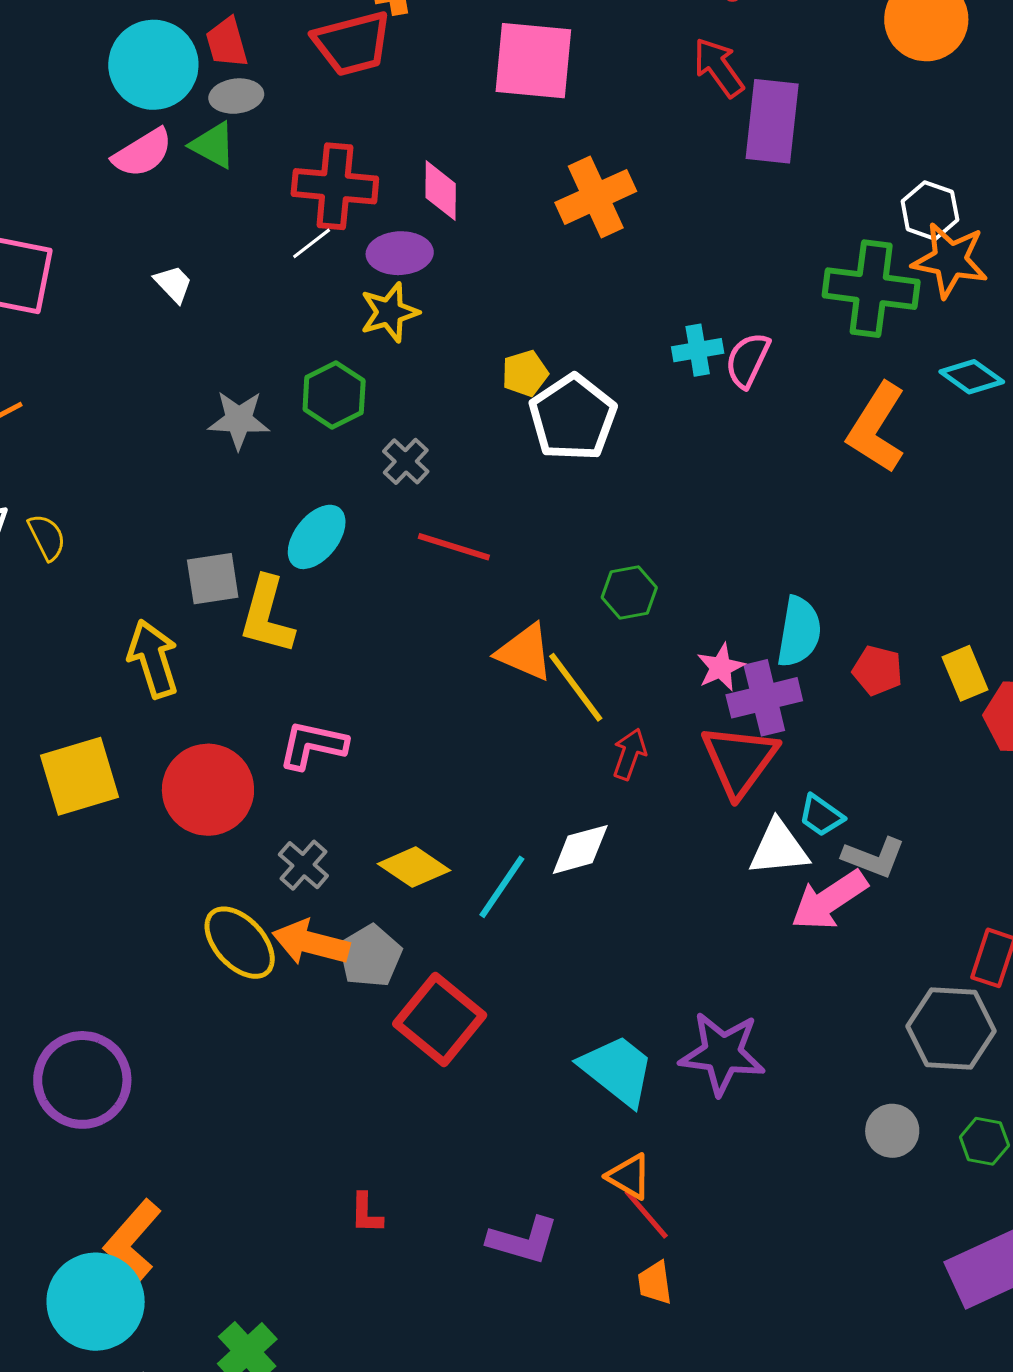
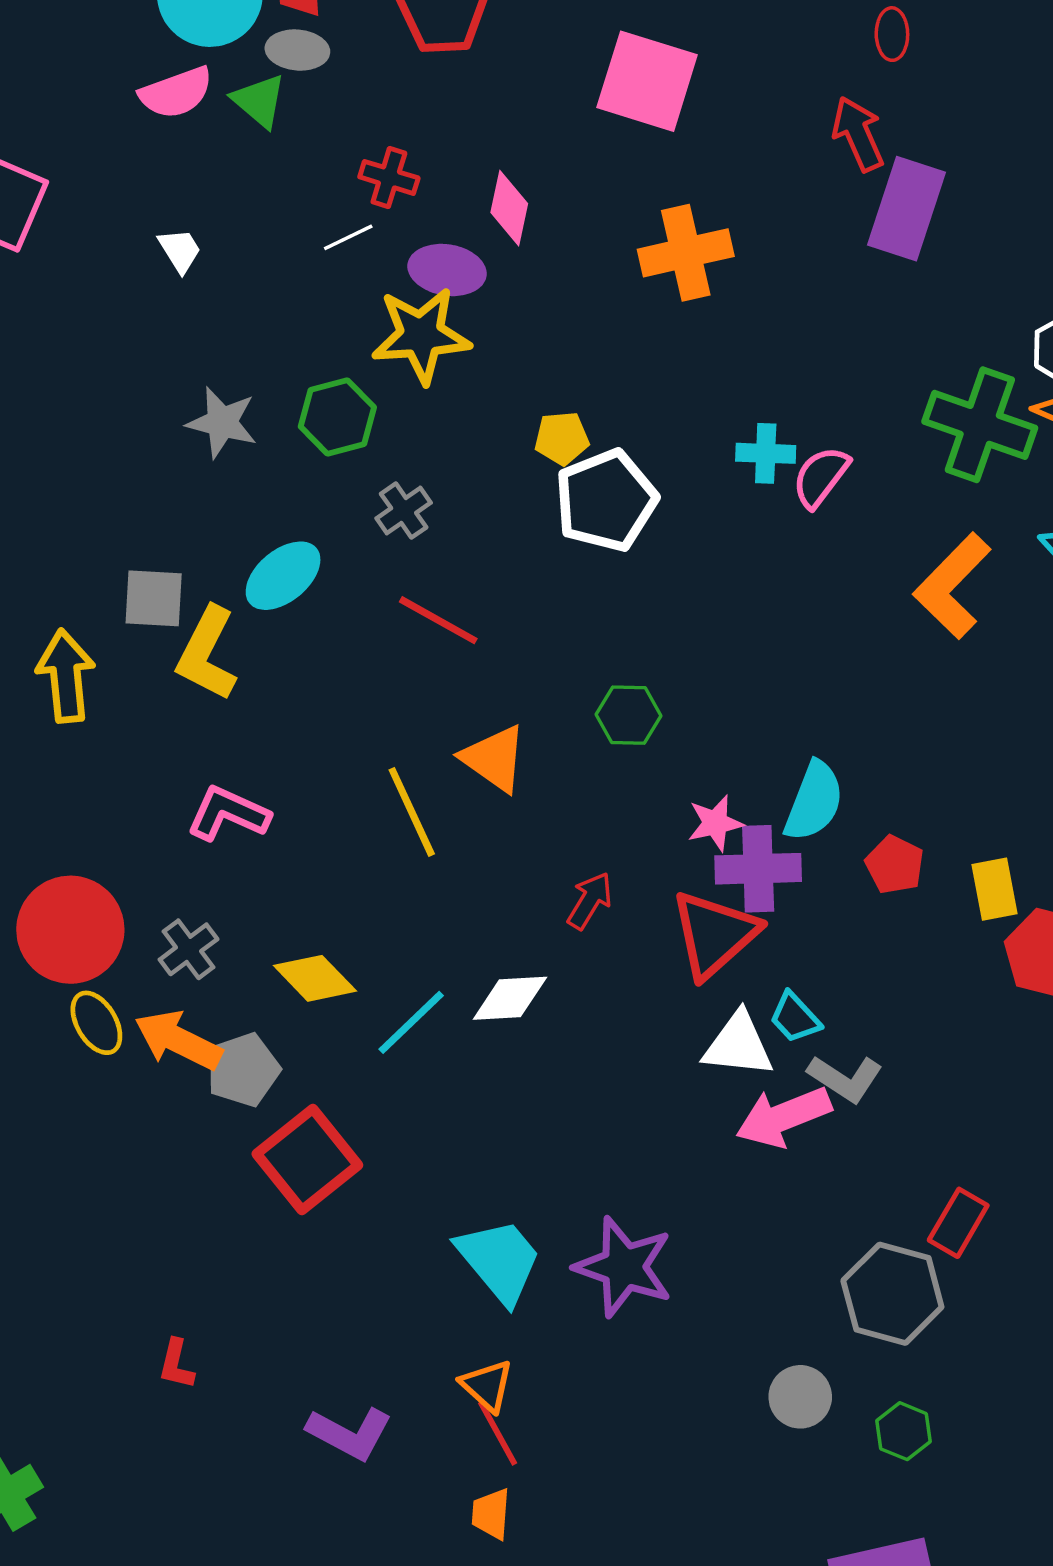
red cross: (335, 186) -> (389, 177), size x0.6
yellow star: (389, 312) -> (421, 335), size x1.4
yellow line: (576, 687) -> (412, 812), moved
red circle: (208, 790) -> (70, 930), moved
yellow ellipse: (240, 943) -> (96, 1023), size x0.7

